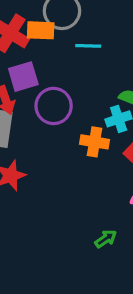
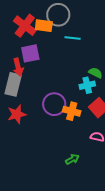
purple circle: (54, 106) -> (54, 104), moved
orange cross: (94, 142) -> (72, 111), moved

